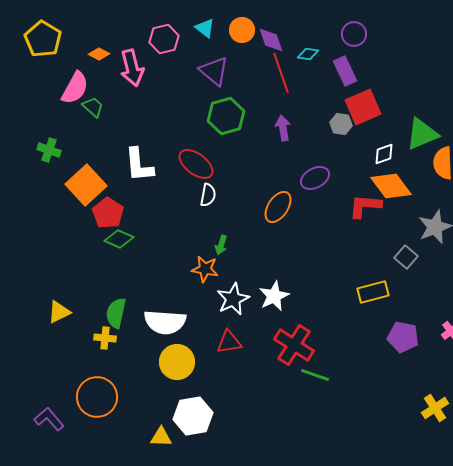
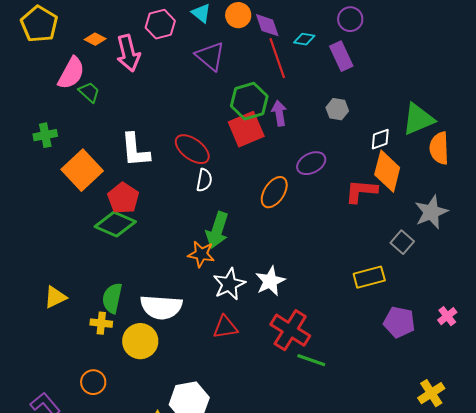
red square: (363, 107) -> (246, 129), moved
green hexagon: (226, 116) -> (249, 101), moved
green cross: (49, 150) -> (45, 135), turned -30
orange diamond: (391, 186) -> (387, 171), turned 51
red pentagon: (108, 213) -> (123, 198), moved
green diamond: (119, 239) -> (115, 224), size x1.4
green arrow: (221, 245) -> (217, 230), size x1.8
yellow circle: (177, 362) -> (140, 341), moved
orange circle: (97, 397) -> (93, 382), size x0.6

